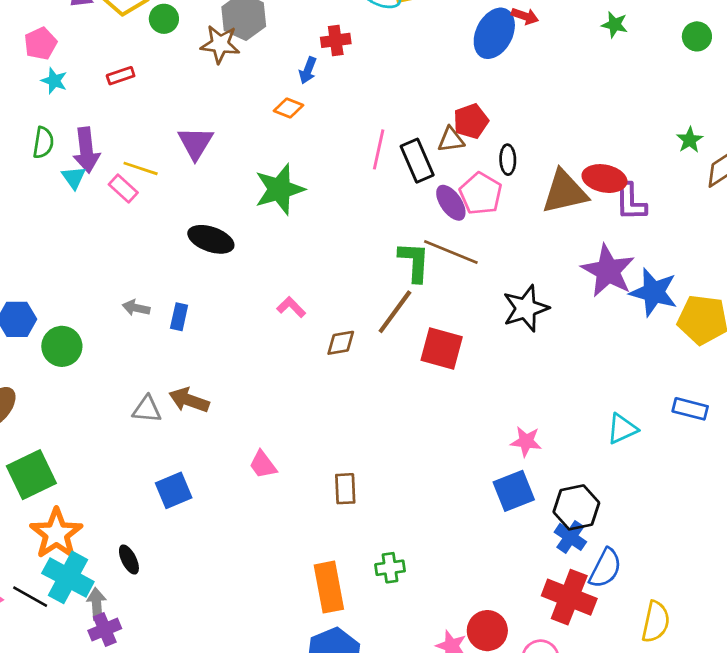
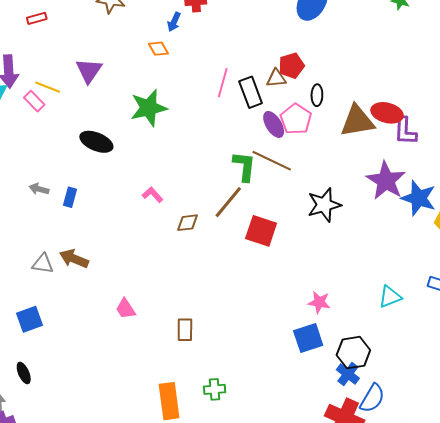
orange diamond: (289, 108) -> (158, 49), turned 35
blue square: (174, 490) -> (30, 319), moved

